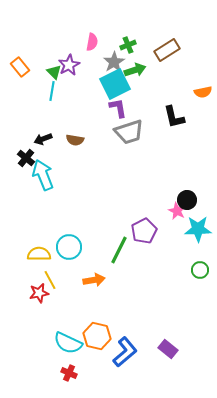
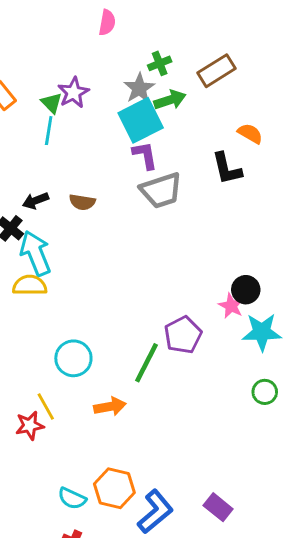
pink semicircle: (92, 42) -> (107, 23), moved
orange semicircle: (203, 92) -> (250, 133), moved, turned -138
yellow semicircle: (39, 254) -> (30, 285), moved
cyan semicircle: (68, 343) -> (72, 498), size x0.7

